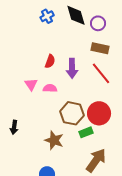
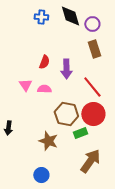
blue cross: (47, 16) -> (41, 17), turned 32
brown rectangle: (100, 48) -> (94, 49), turned 60
red line: (101, 73) -> (92, 87), moved

